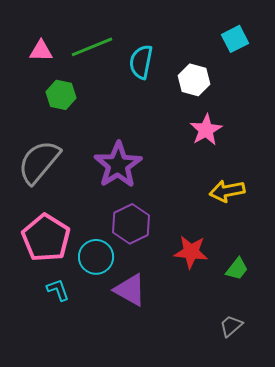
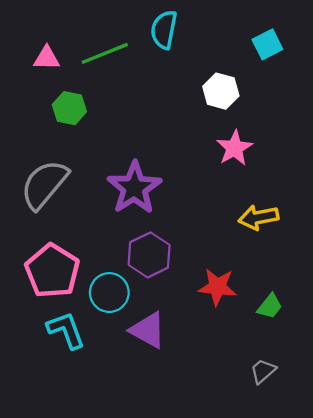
cyan semicircle: (141, 62) -> (164, 30), moved
cyan L-shape: (58, 290) -> (66, 330), size x1.5

